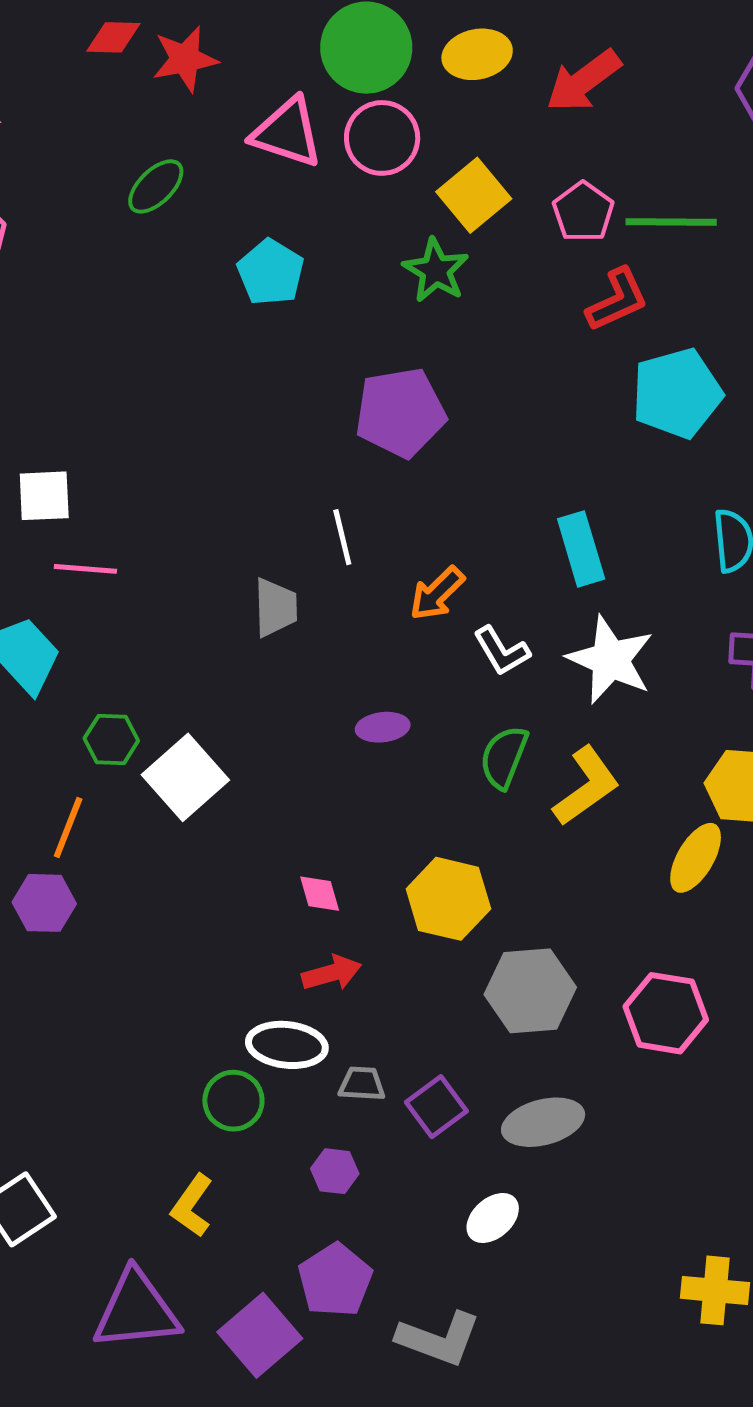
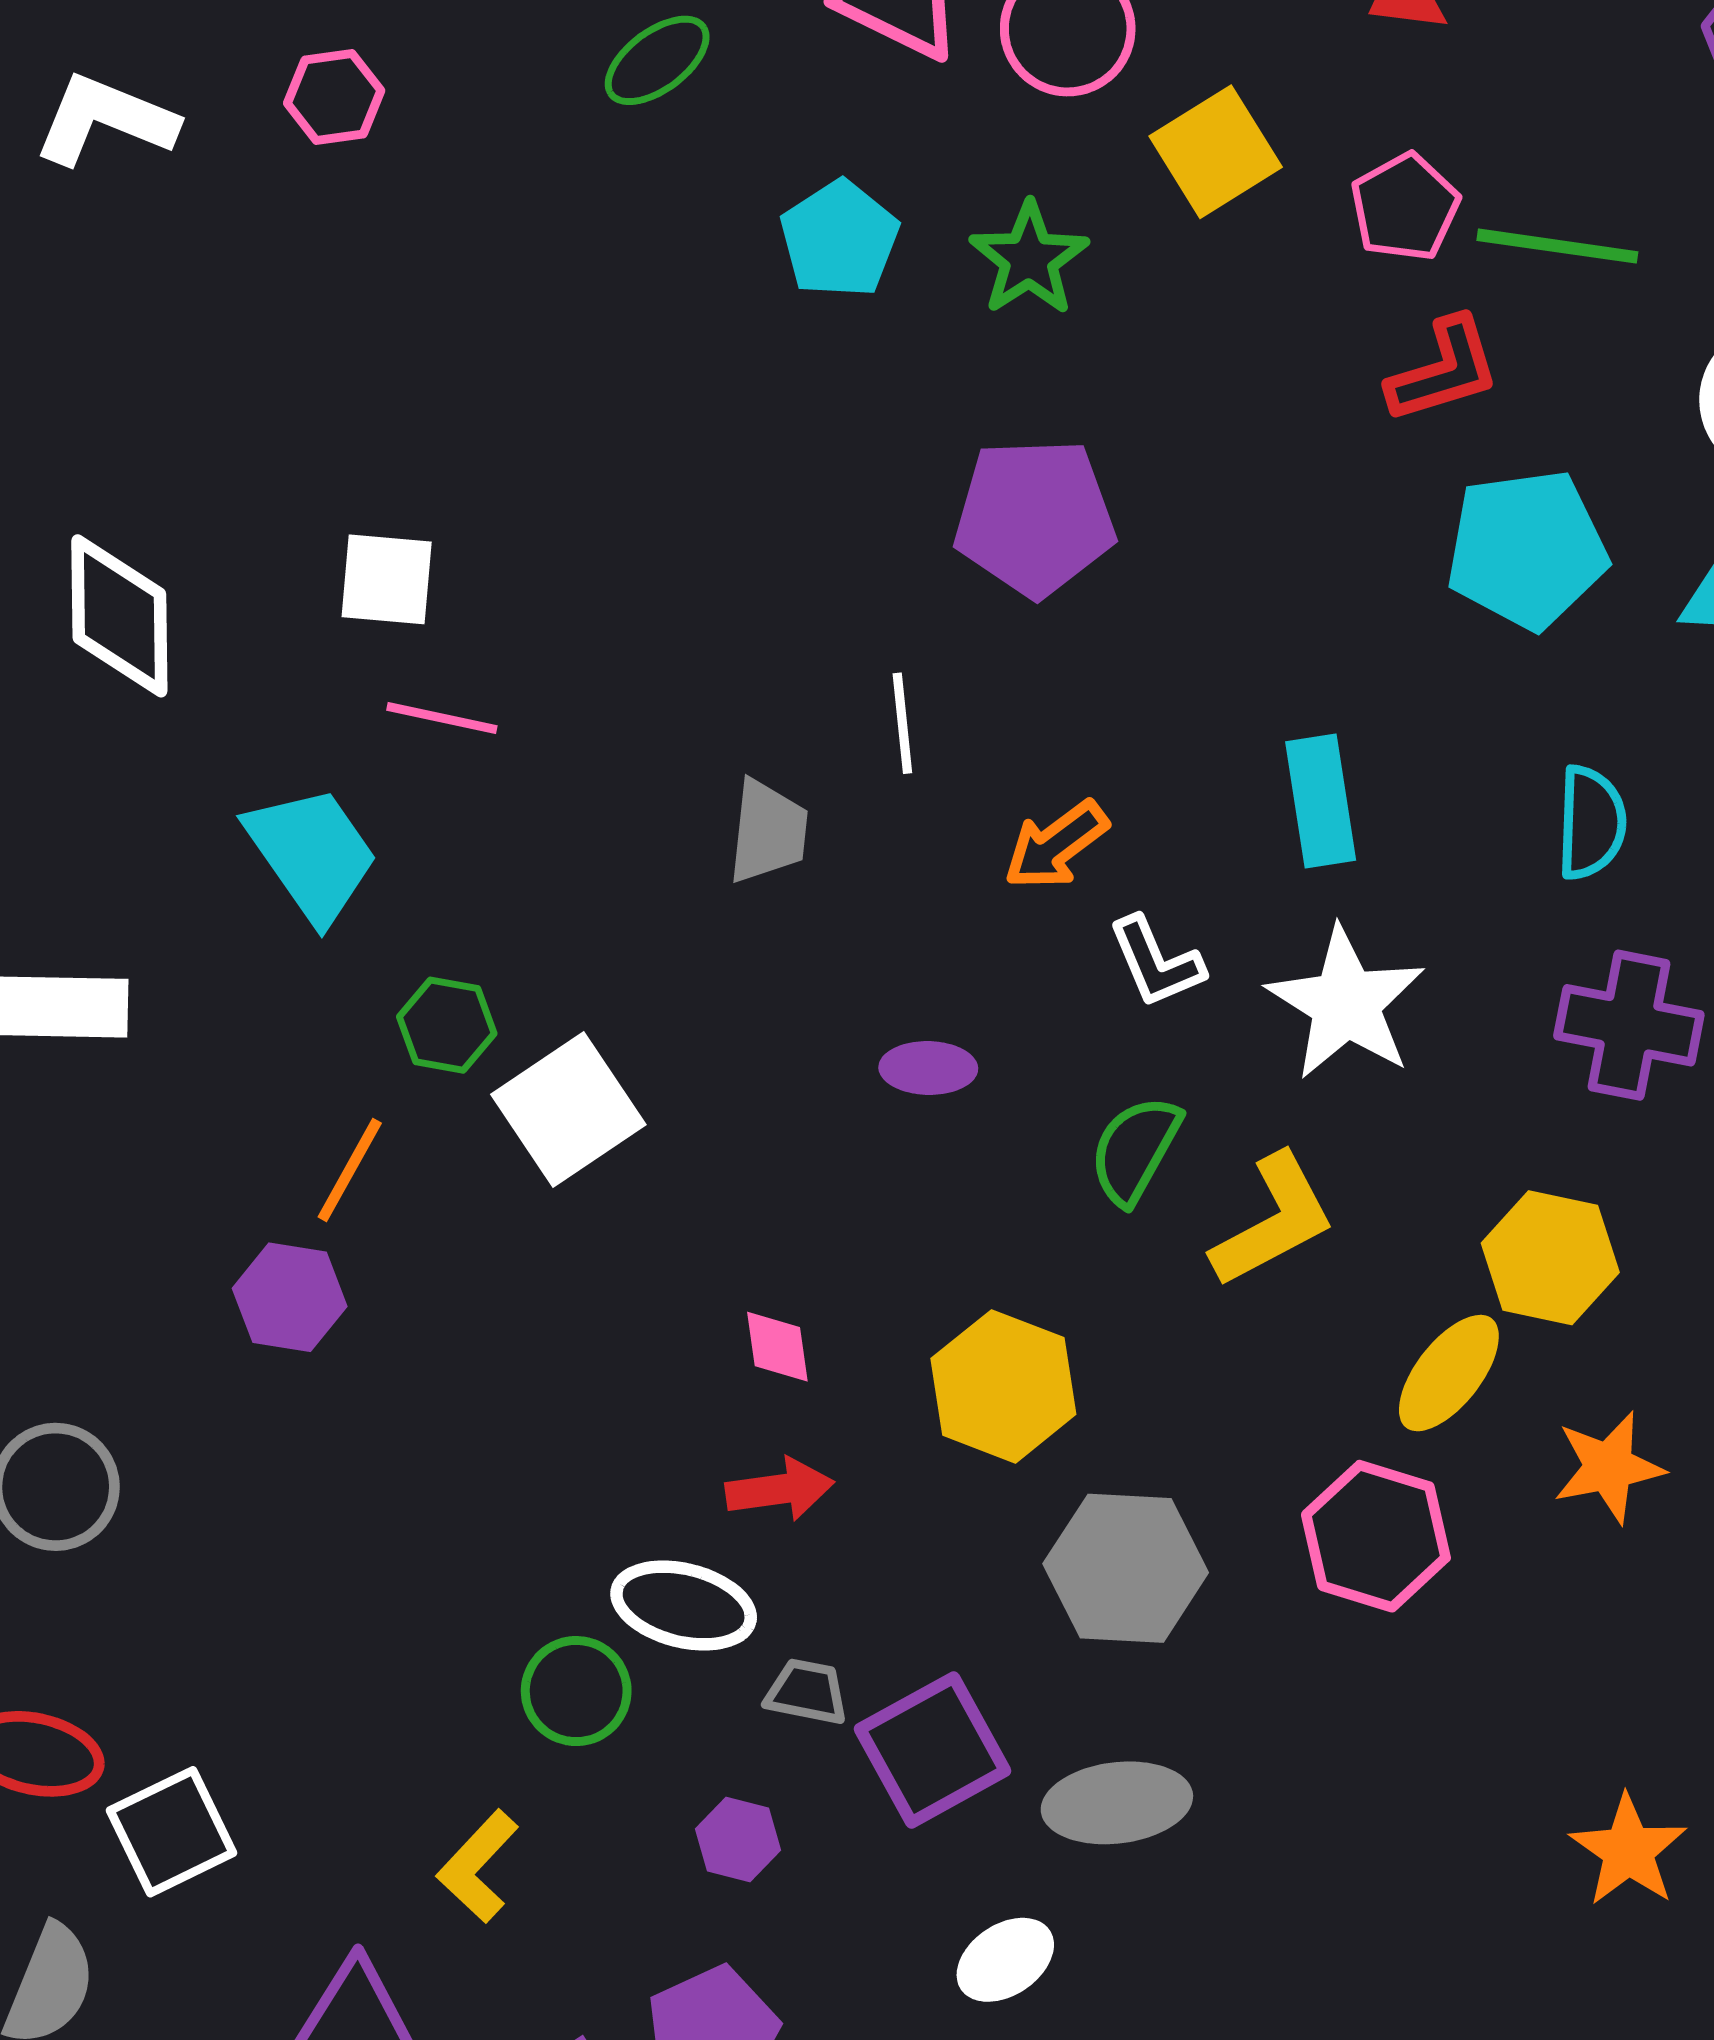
green star: (436, 270) -> (1029, 259), moved
pink hexagon: (666, 1013) -> (1376, 1536), moved
purple square: (436, 1107) -> (933, 1750), size x1.4

